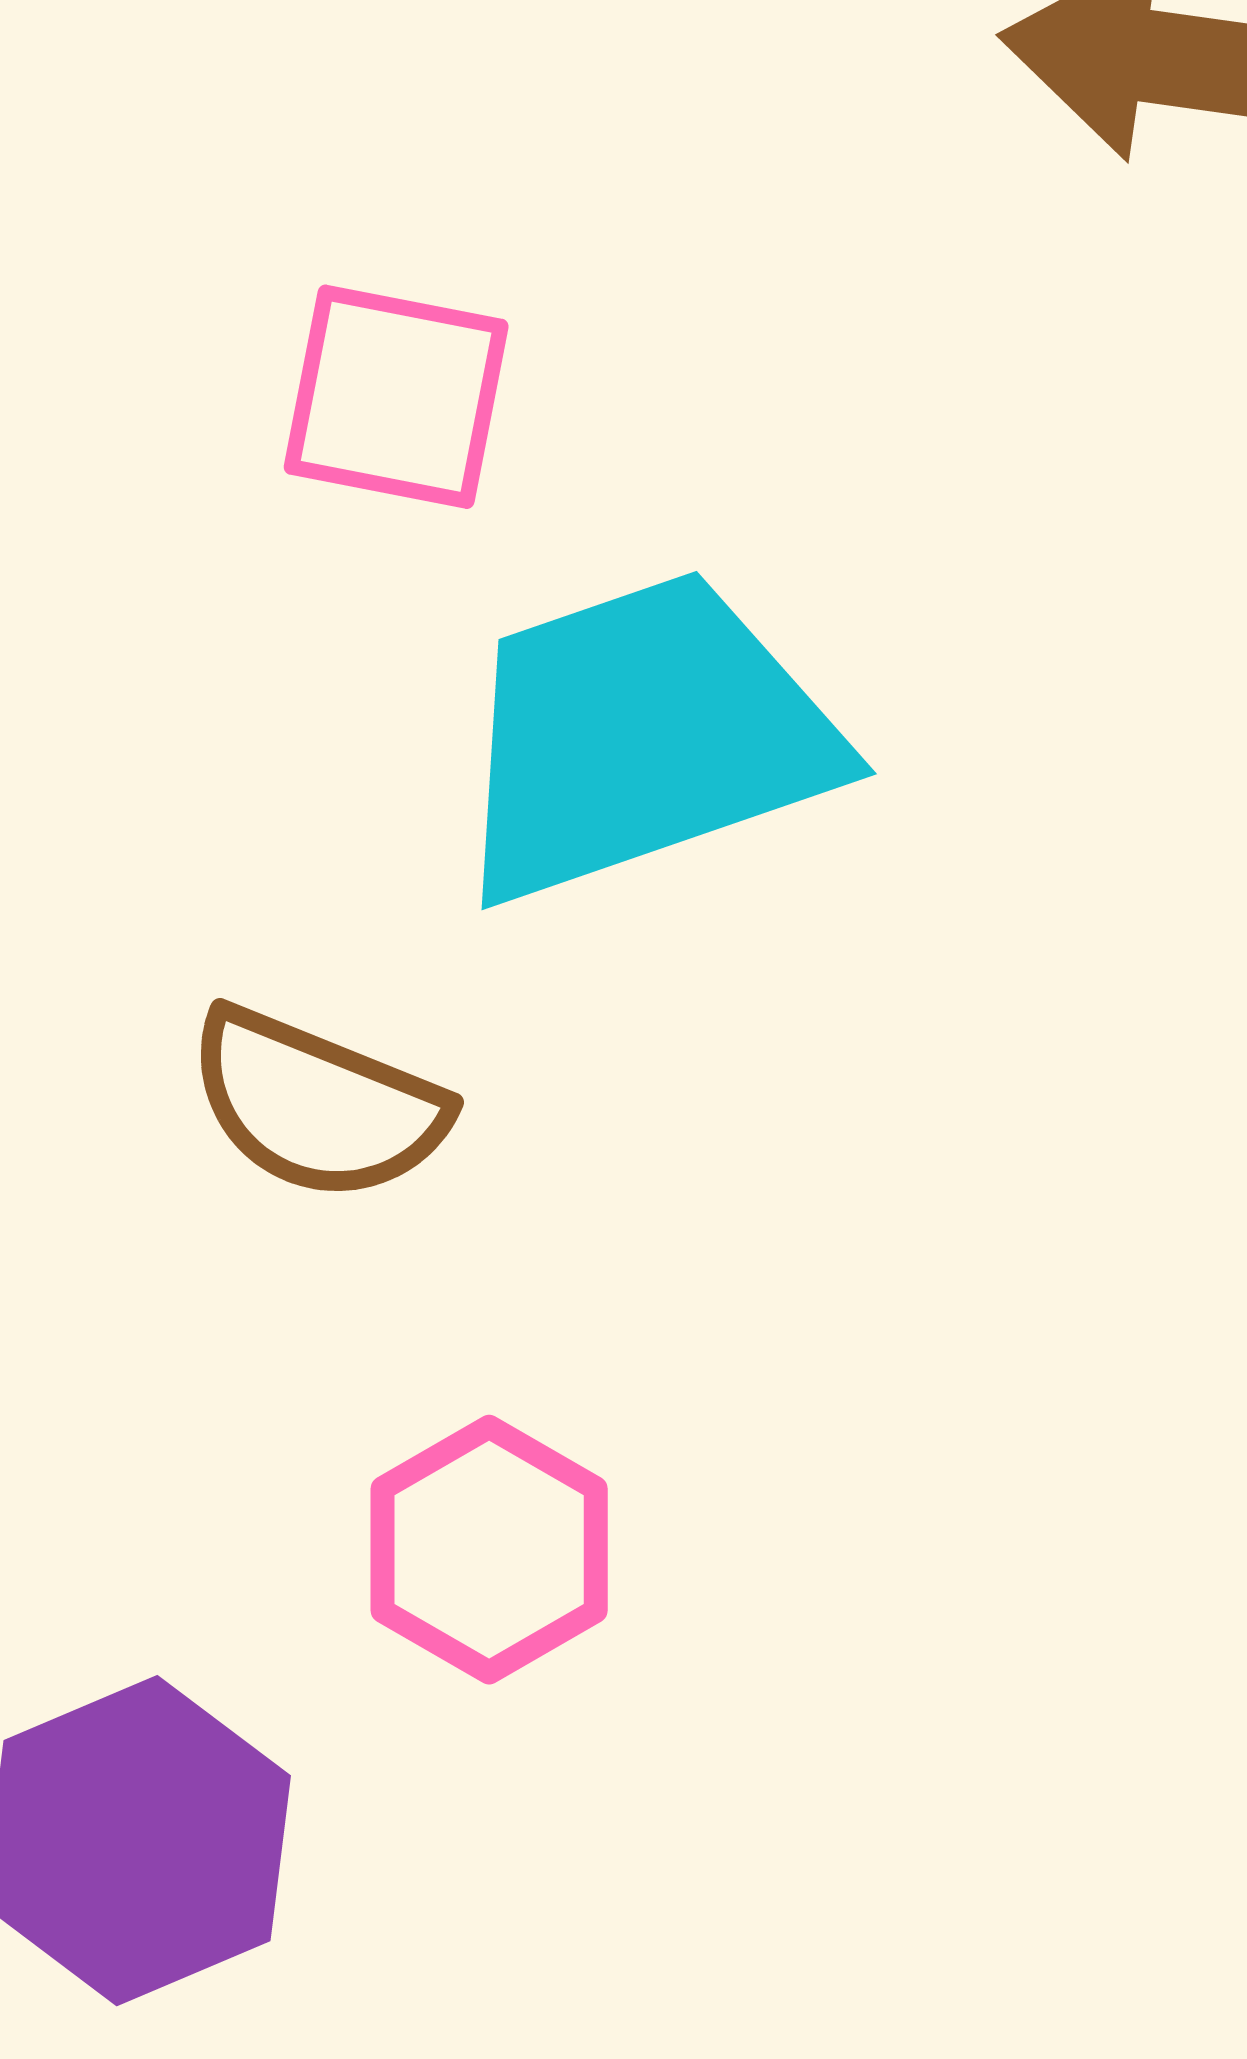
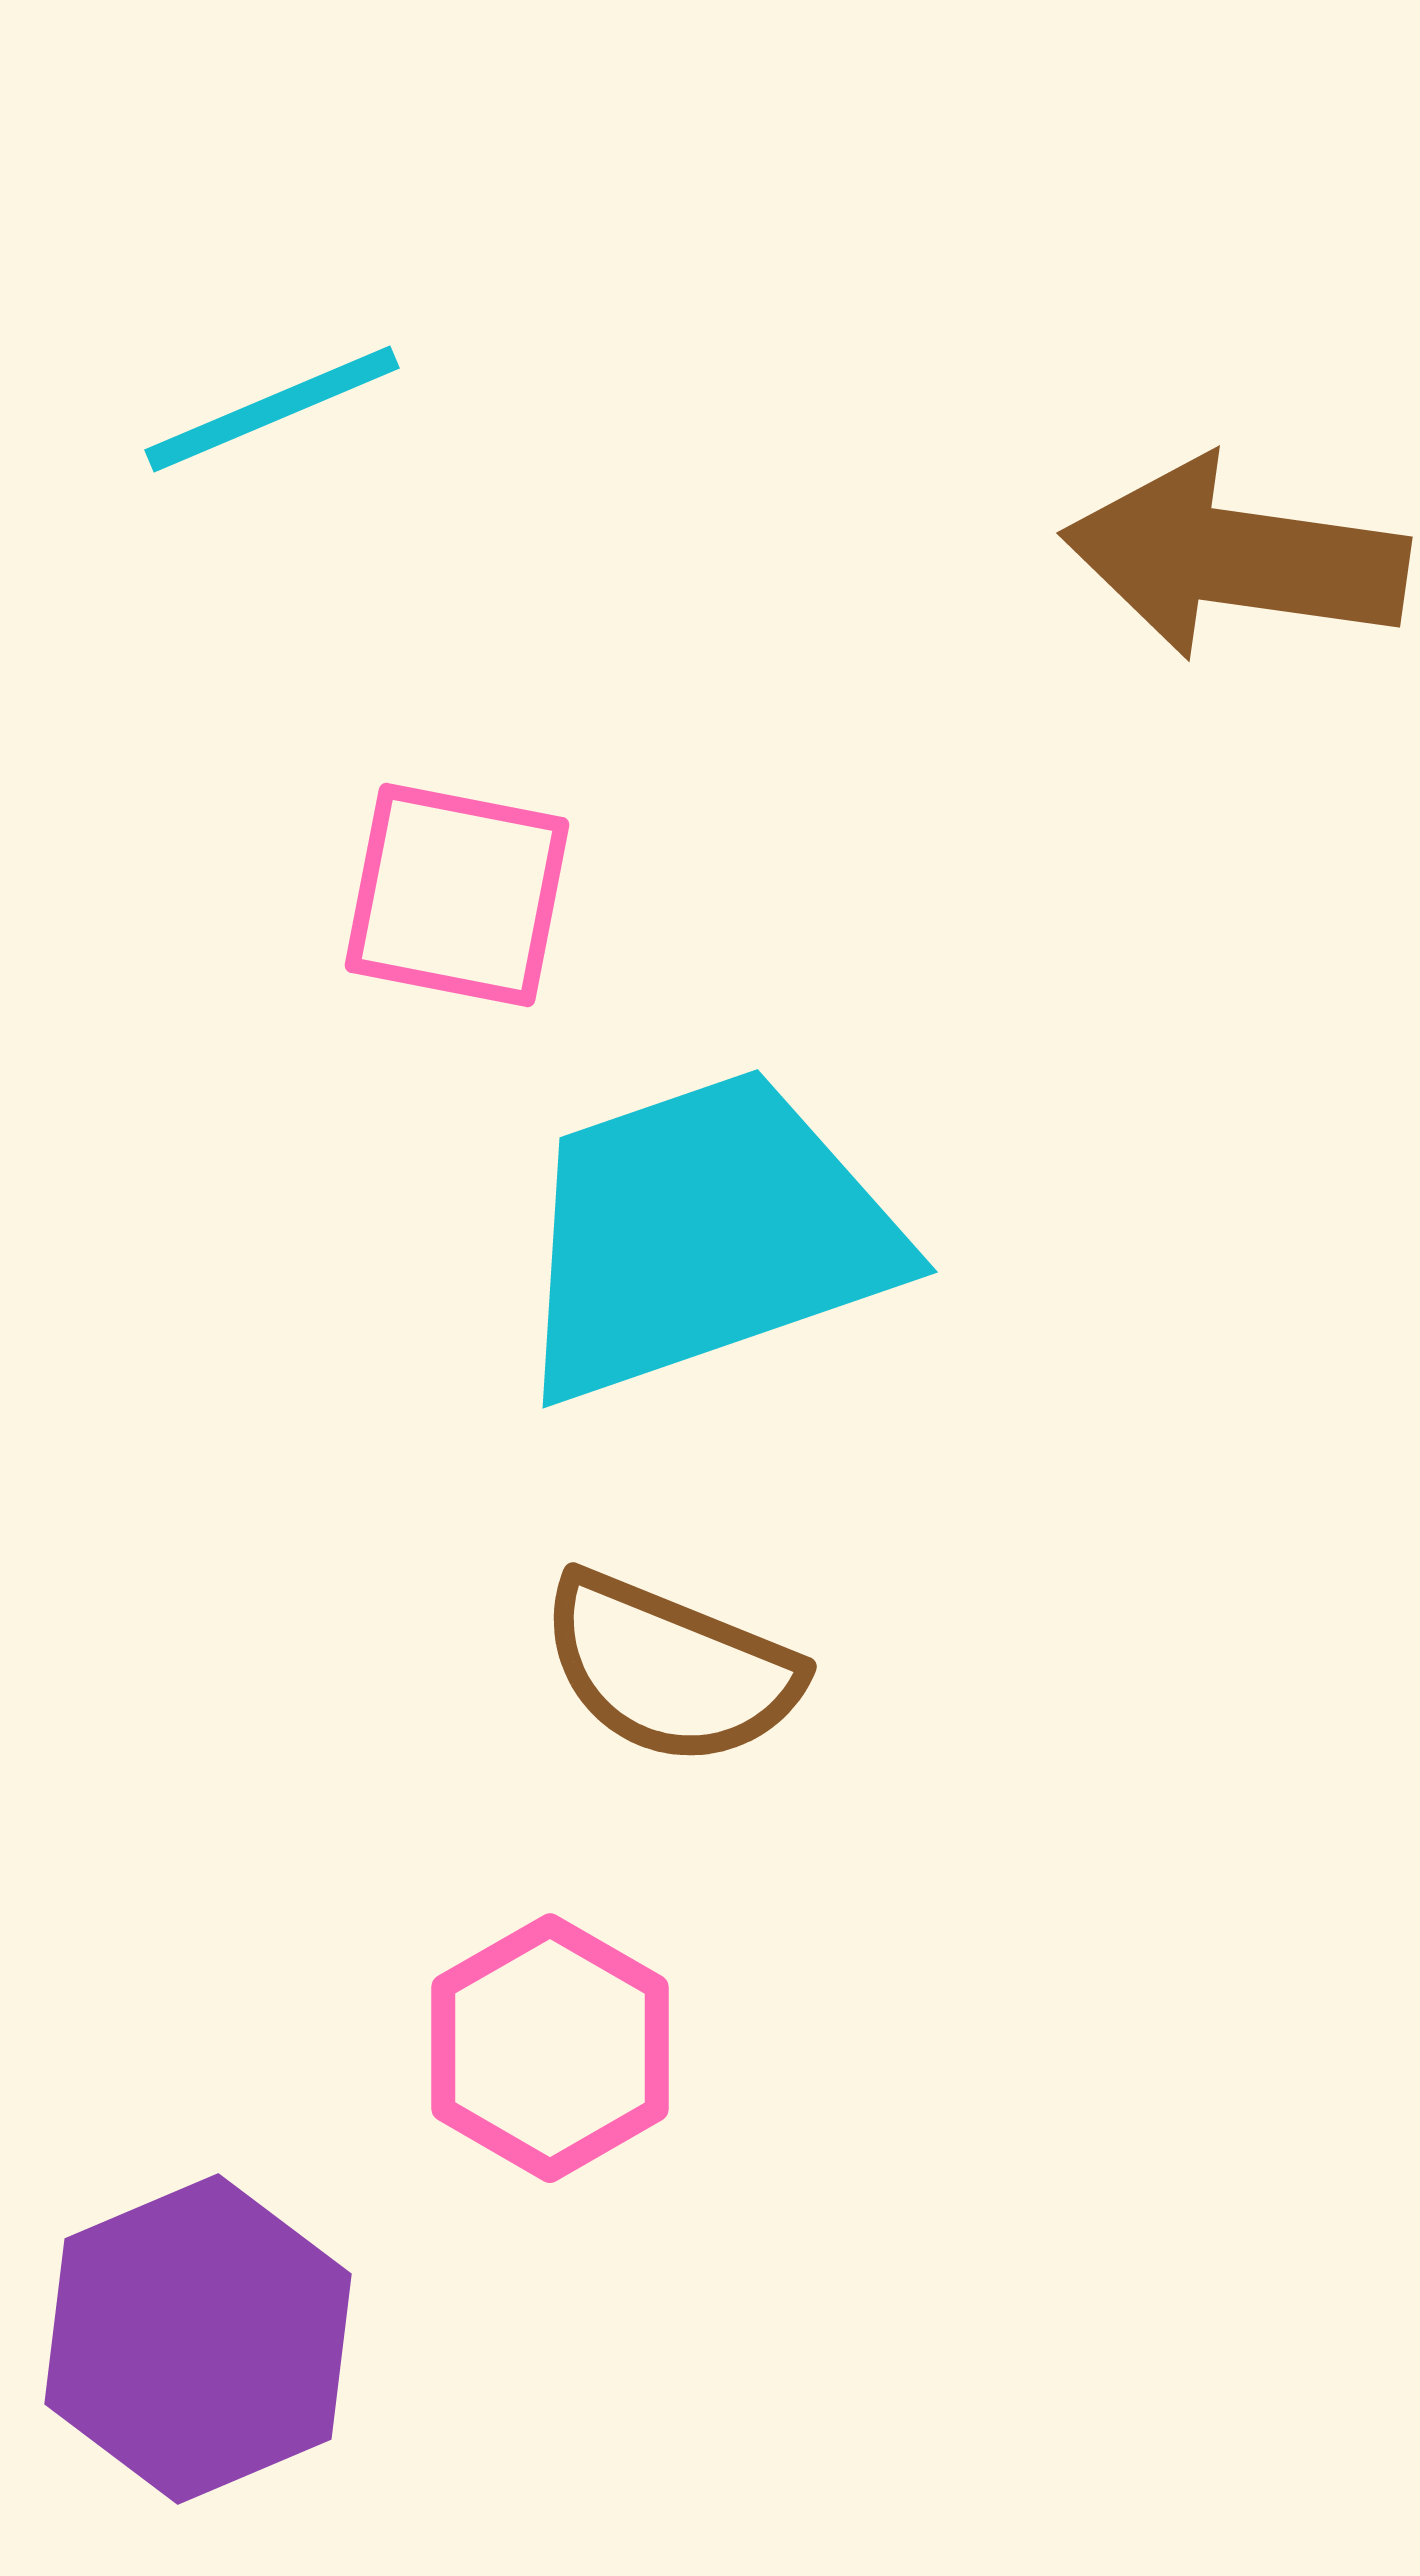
brown semicircle: (317, 1105) -> (670, 1669), moved

